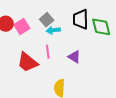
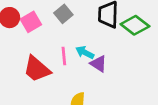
green diamond: (101, 27) -> (135, 25), turned -40
cyan arrow: (53, 30) -> (85, 52), moved, turned 32

